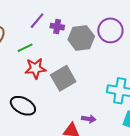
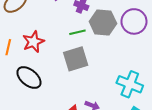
green line: (25, 48) -> (77, 32), moved
red star: (35, 68) -> (33, 42), moved, turned -30

